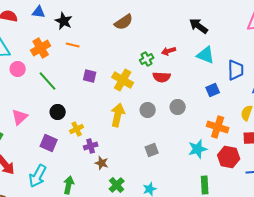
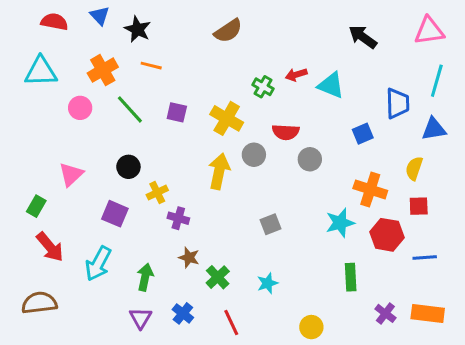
blue triangle: (39, 12) -> (100, 16), turned 40
black arrow: (199, 26) -> (363, 37), moved
cyan triangle: (206, 55) -> (331, 85), moved
green cross: (147, 59) -> (263, 87), turned -32
pink circle: (18, 69) -> (80, 108), moved
red semicircle: (162, 77) -> (286, 132), moved
green line: (48, 81) -> (130, 109), moved
gray circle: (148, 110) -> (254, 155), moved
purple cross: (91, 146) -> (178, 218), turned 32
brown star: (102, 163) -> (189, 258), moved

